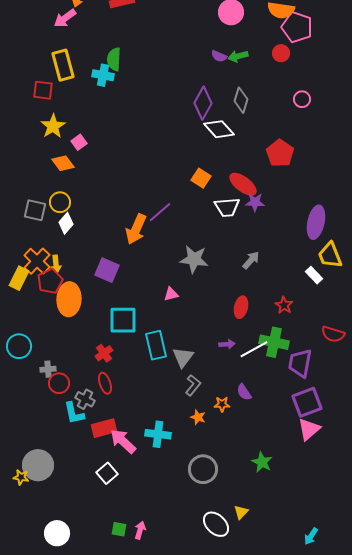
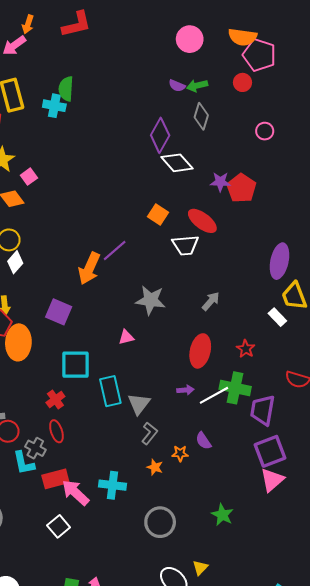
gray diamond: (241, 100) -> (201, 116), moved
purple star: (255, 202) -> (220, 182), moved
red ellipse: (241, 307) -> (200, 351), size x1.4

